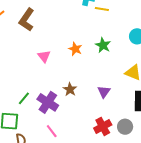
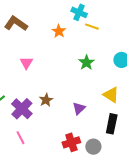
brown L-shape: (27, 20) -> (16, 24), turned 80
orange star: (75, 49) -> (59, 31), moved

